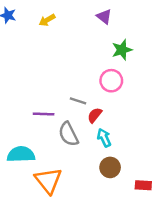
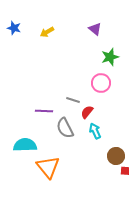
brown circle: (110, 167) -> (116, 156), moved

